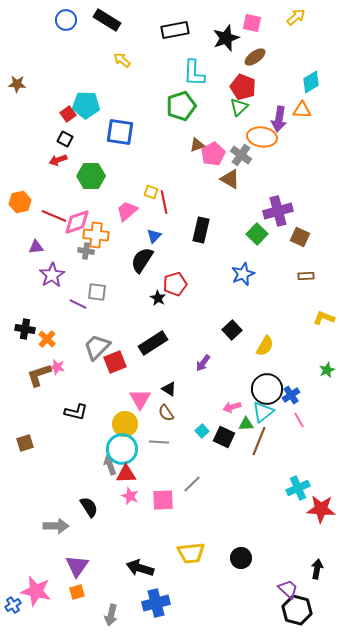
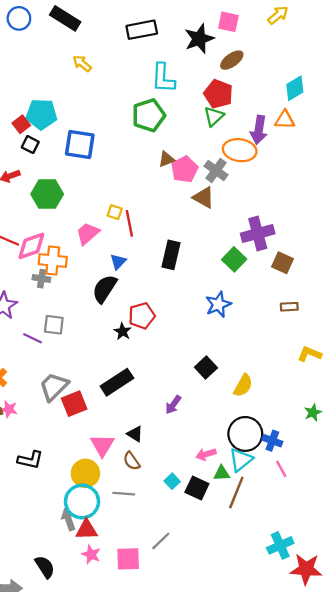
black square: (65, 139) -> (30, 145), moved
blue cross: (291, 395) -> (272, 441), turned -36

